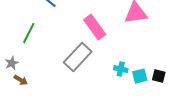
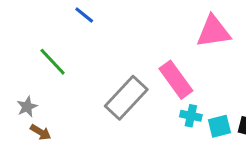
pink rectangle: (95, 27) -> (176, 80), moved
green line: (29, 33) -> (53, 62), turned -70

